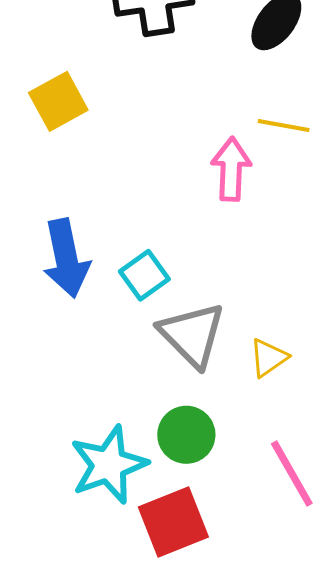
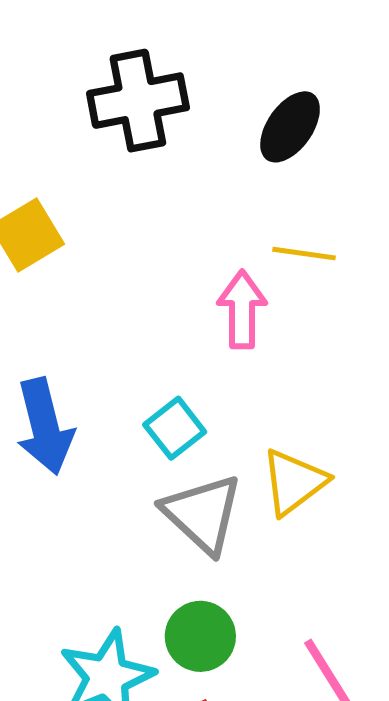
cyan square: (144, 275) -> (175, 428), moved
yellow triangle: (268, 358) -> (294, 482), moved, size x1.4

